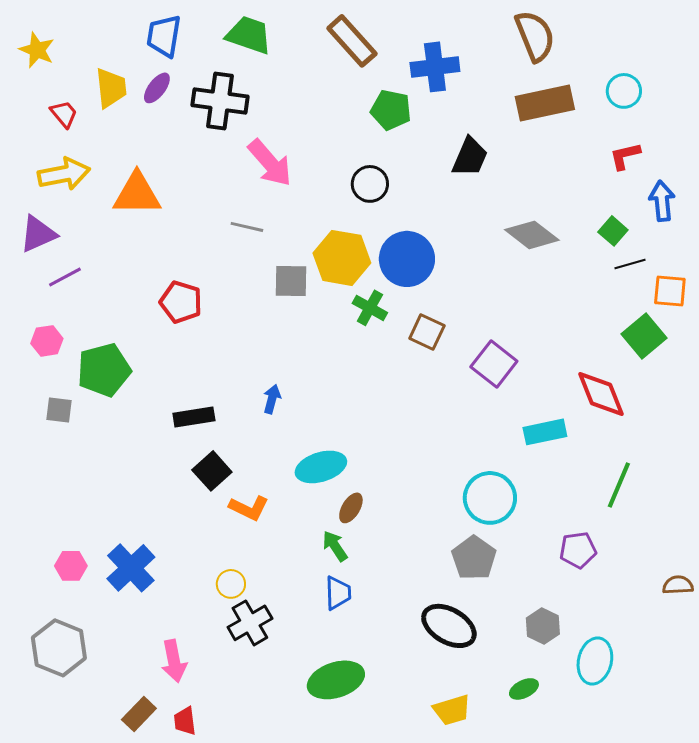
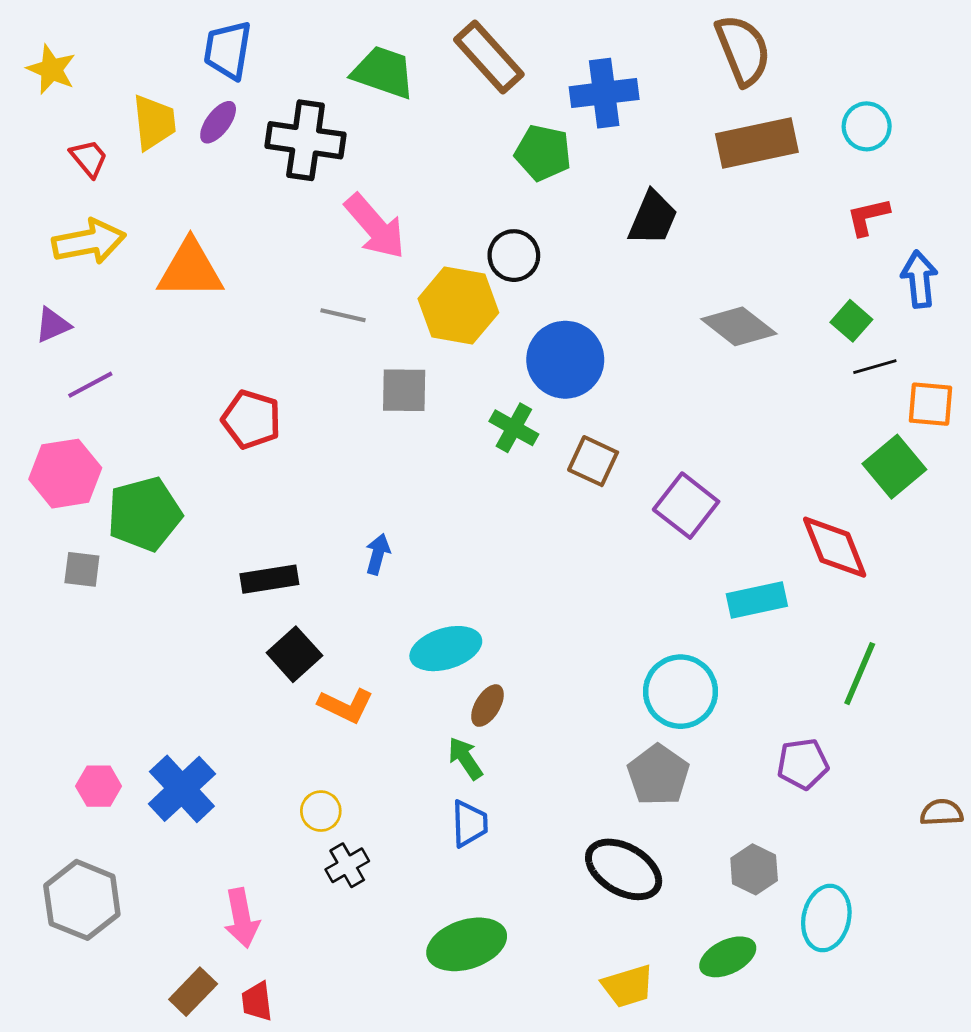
green trapezoid: (249, 35) -> (383, 72), moved
purple triangle: (38, 234) -> (53, 325), size x0.7
yellow hexagon: (342, 258) -> (458, 306), moved
pink hexagon: (47, 341) -> (65, 474), size x1.6
black cross: (250, 623) -> (347, 865), size x0.7
green ellipse: (524, 689) -> (728, 957), size x1.4

